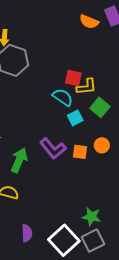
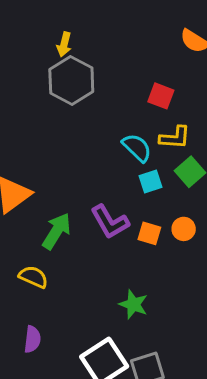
red square: (73, 78) -> (161, 96), moved
green star: (91, 217) -> (133, 304), moved
purple semicircle: (27, 233) -> (32, 339), moved

